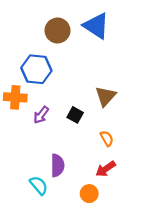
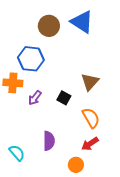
orange semicircle: (107, 138) -> (91, 118), size x1.5
cyan semicircle: (39, 185) -> (17, 153), moved

